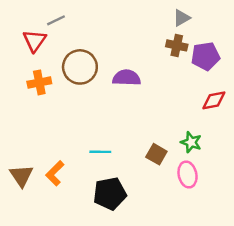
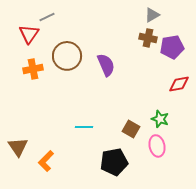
purple semicircle: (127, 78) -> (106, 65), turned 65
orange L-shape: (55, 173) -> (46, 161), moved
black pentagon: (110, 194) -> (114, 162), moved

